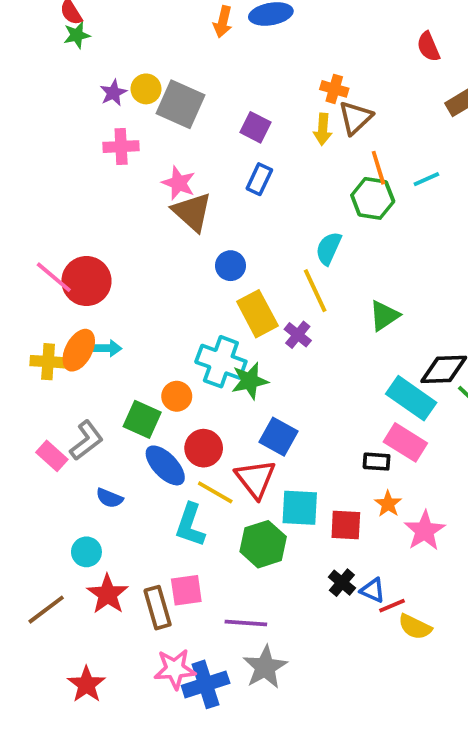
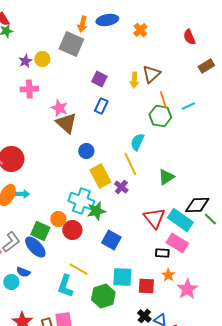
orange cross: (334, 89) -> (140, 30), moved, turned 32
gray square: (181, 104) -> (71, 44), moved
red circle: (204, 448) -> (72, 230), moved
blue ellipse: (165, 465) -> (35, 247), moved
red triangle: (255, 479) -> (154, 218), moved
cyan circle: (86, 552) -> (11, 282), moved

